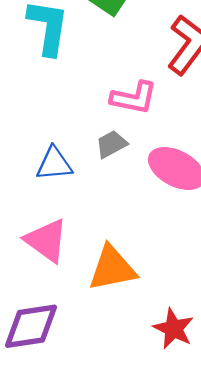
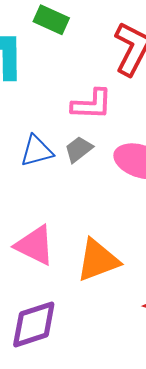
blue triangle: (54, 164) -> (37, 151), moved

